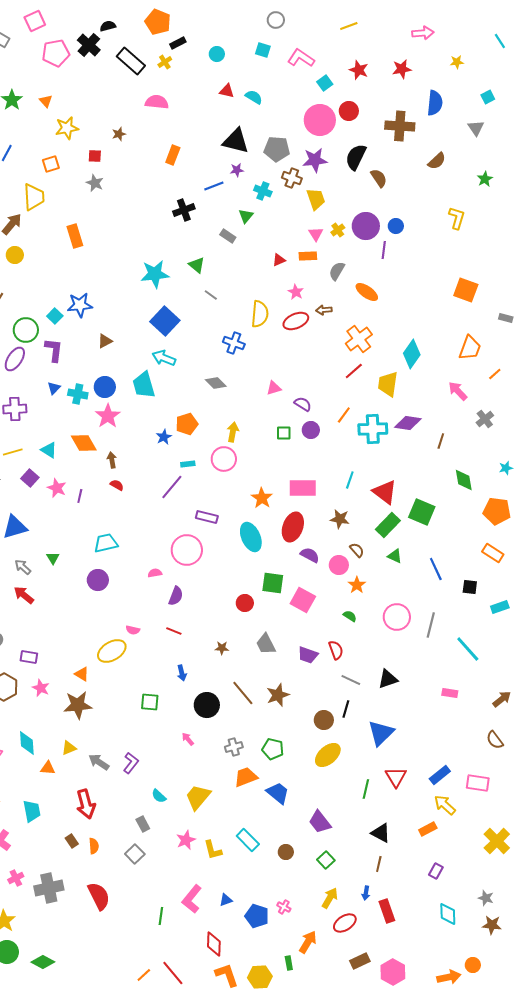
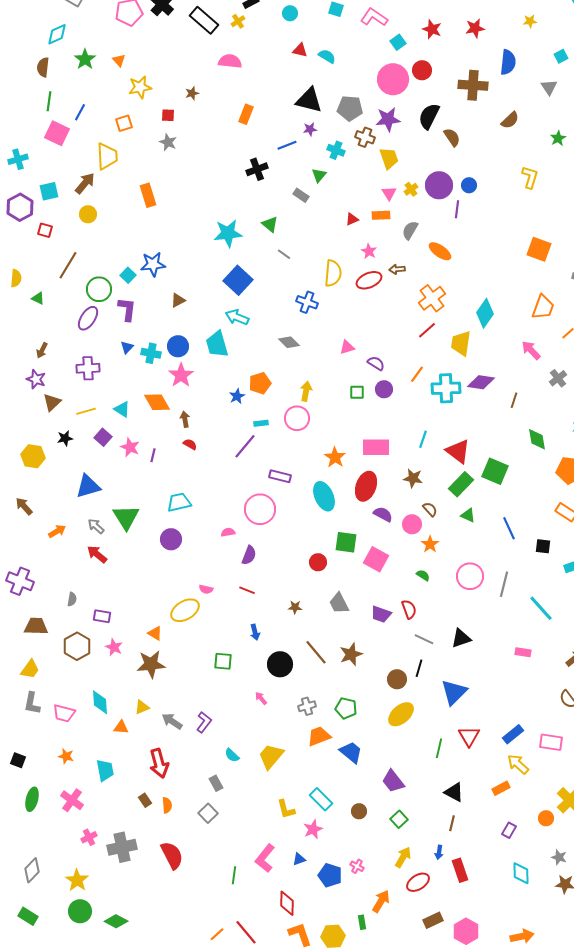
green triangle: (53, 558) -> (126, 517), size x2.0
pink star: (186, 840) -> (313, 829), moved
orange circle: (473, 965) -> (546, 818), moved

